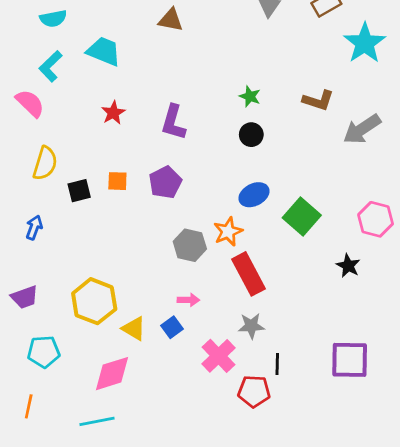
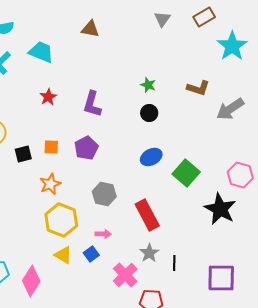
orange star: (228, 232) -> (50, 184), moved
black star: (348, 266) -> (220, 209), size x1.8
yellow hexagon: (94, 301) -> (61, 220), moved
gray star: (251, 326) -> (149, 253), turned -30
black line: (277, 364) -> (174, 263), moved
pink diamond: (112, 374) -> (31, 281), moved, turned -40

